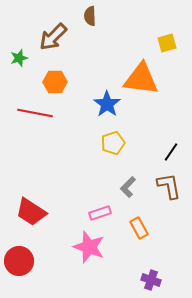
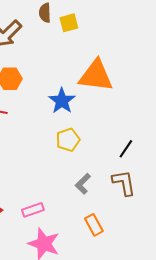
yellow square: (167, 43) -> (69, 23), moved
pink rectangle: (100, 213) -> (33, 210), moved

